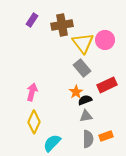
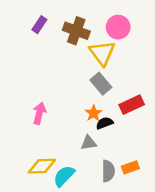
brown cross: (62, 25) -> (76, 31), turned 30
pink circle: (105, 40) -> (118, 27), moved
gray triangle: (86, 116) -> (89, 143), moved
yellow diamond: (34, 122) -> (42, 166), moved, turned 65

